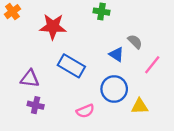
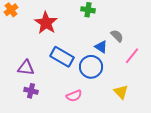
red star: (53, 27) -> (46, 23), turned 30
blue circle: (114, 89) -> (91, 67), moved
yellow triangle: (140, 106) -> (121, 92), turned 49

